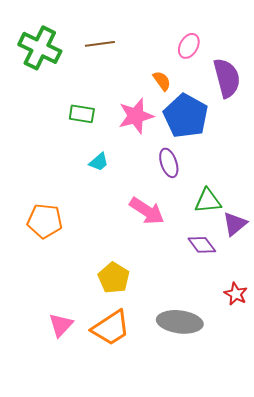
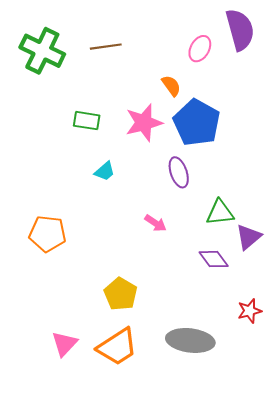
purple semicircle: (227, 78) -> (240, 30), moved
pink arrow: (147, 211) -> (155, 223), size x0.6
red star: (236, 294) -> (250, 311), turned 30

